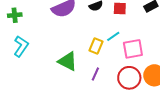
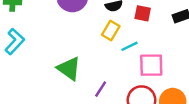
yellow rectangle: (96, 46) -> (111, 30), moved

